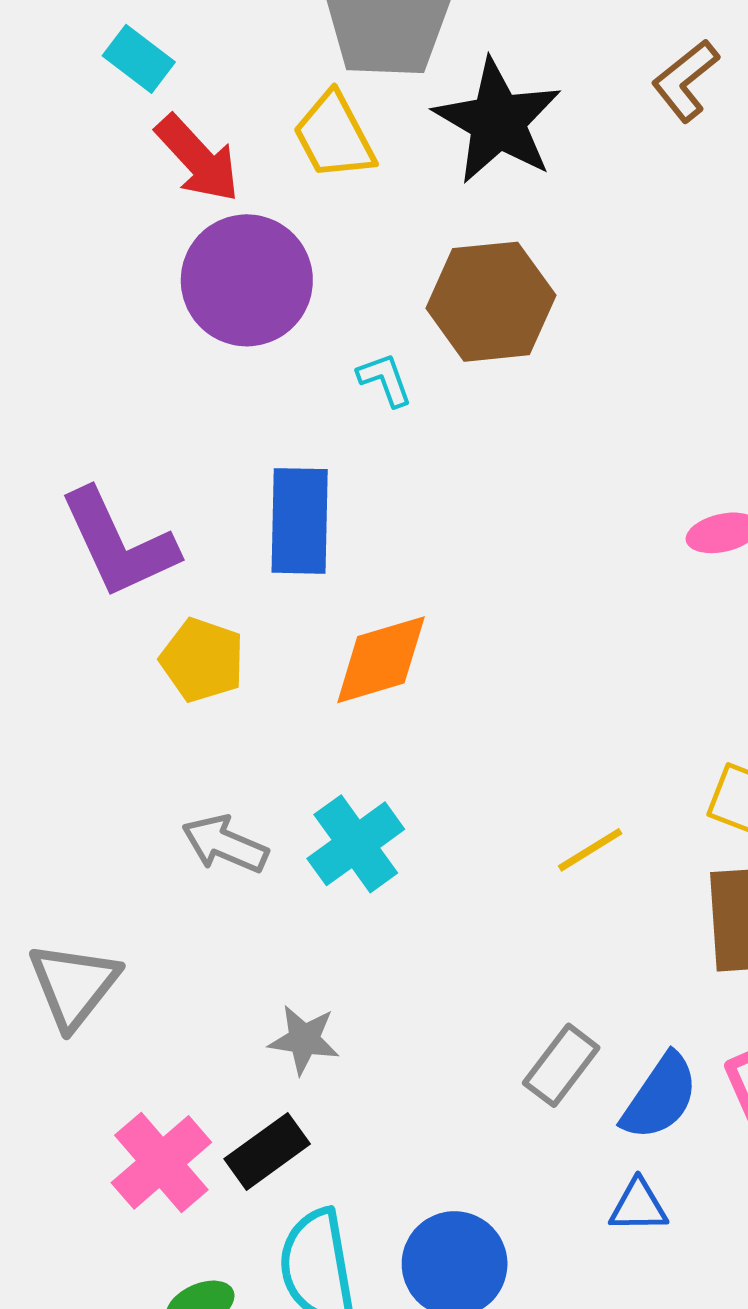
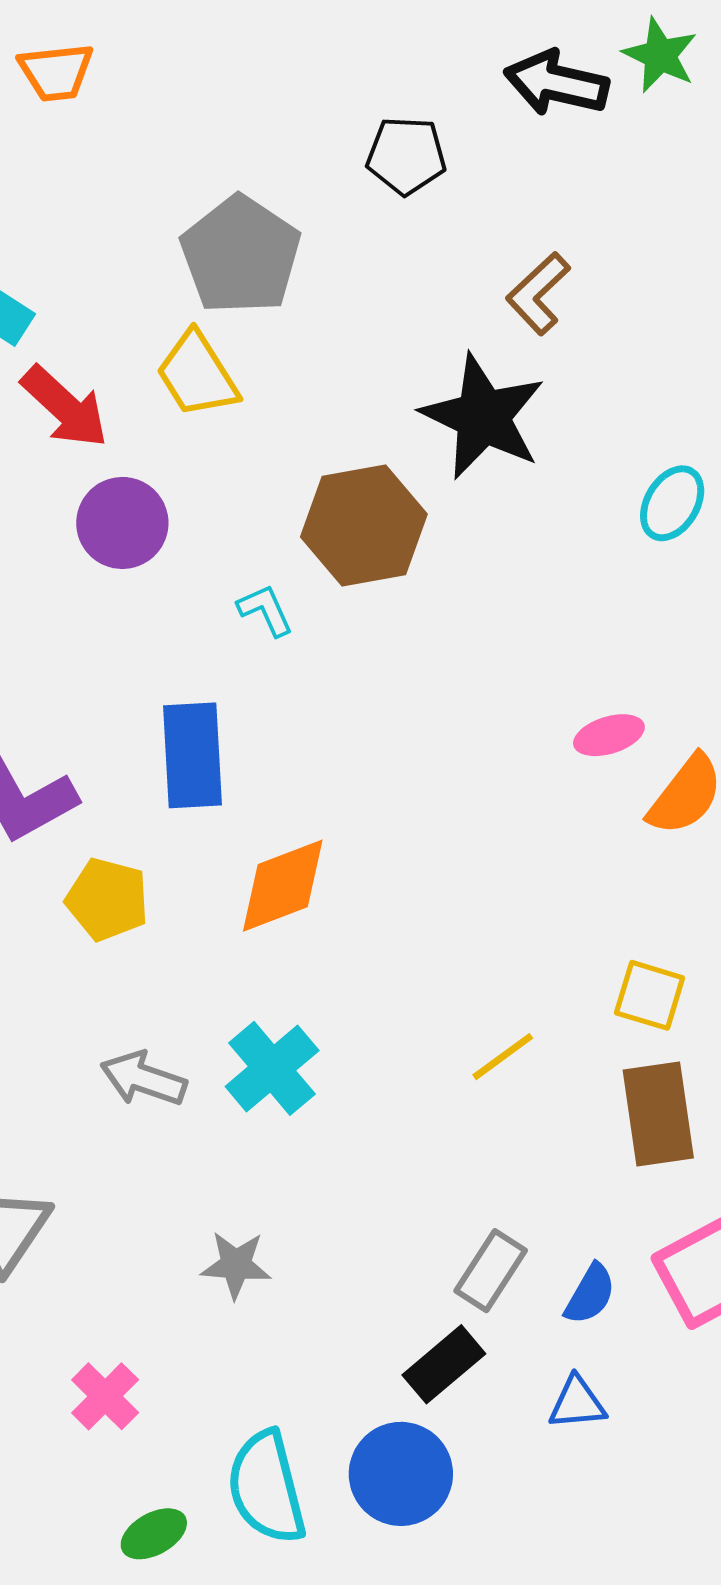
black star: (498, 121) -> (483, 417), moved
purple circle: (247, 280) -> (122, 523), size x0.7
blue semicircle: (660, 1097) -> (590, 1294), size x0.7
black rectangle: (267, 1151) -> (444, 1364), moved
pink cross: (161, 1162) -> (105, 1396), size x0.7

